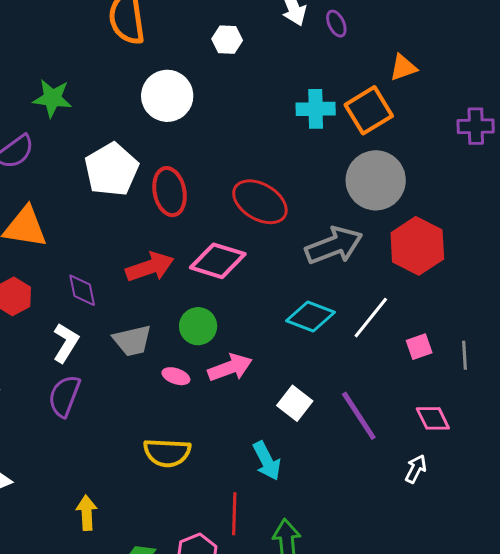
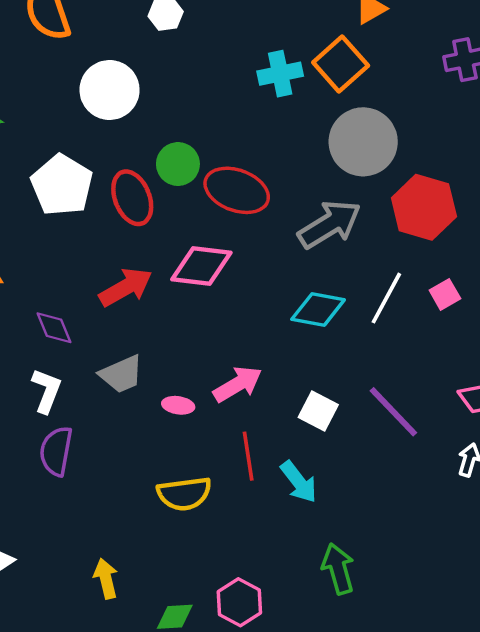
green circle: (198, 326) -> (178, 164), moved
pink square: (419, 347) -> (445, 294), moved
red line: (234, 514) -> (248, 456), moved

